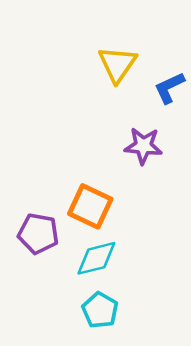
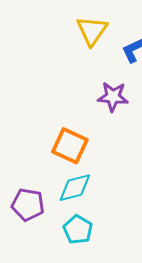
purple pentagon: (38, 234) -> (28, 205), moved

